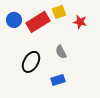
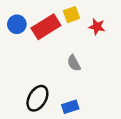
black ellipse: (31, 62) -> (37, 98), moved
blue rectangle: (58, 80) -> (70, 107), moved

